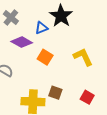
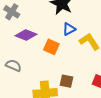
blue triangle: (41, 28) -> (69, 29), moved

